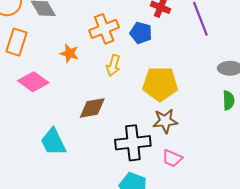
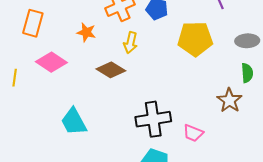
yellow pentagon: (160, 84) -> (195, 39), moved
brown diamond: (92, 108) -> (111, 70), moved, turned 44
brown star: (165, 121) -> (229, 100), moved, turned -30

